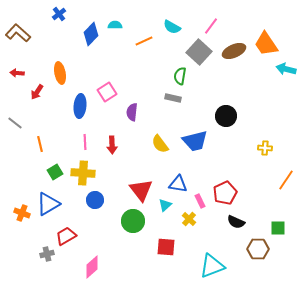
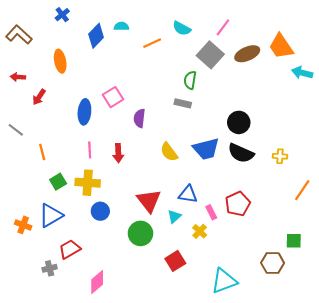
orange ellipse: (60, 73) -> (60, 61), moved
black semicircle: (236, 222) -> (241, 153), moved, size x1.4
red square: (166, 247) -> (175, 261), turned -36

